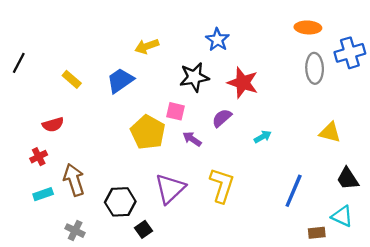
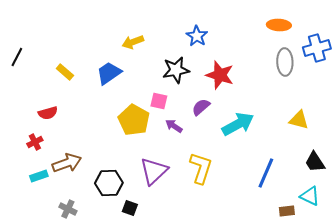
cyan arrow: (263, 137) -> (238, 124), size x2.0
brown arrow: (74, 180) -> (67, 163), turned 88
black square: (143, 229) -> (130, 208), turned -35

